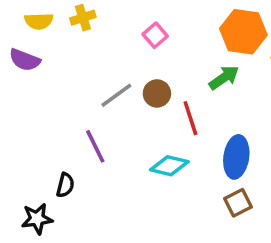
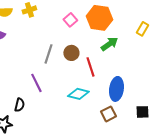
orange hexagon: (243, 32) -> (99, 18), moved
gray line: (116, 95) -> (48, 54), turned -36
brown square: (238, 203) -> (108, 114), moved

